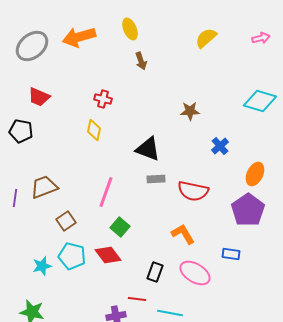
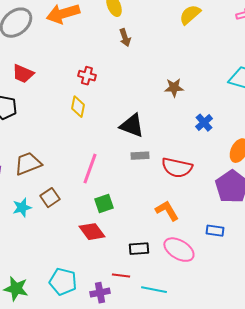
green square: (120, 227) -> (104, 204), turned 30
cyan pentagon: (72, 256) -> (63, 282), moved
cyan star: (42, 266) -> (22, 208), moved
black rectangle: (155, 272) -> (139, 249), turned 66

